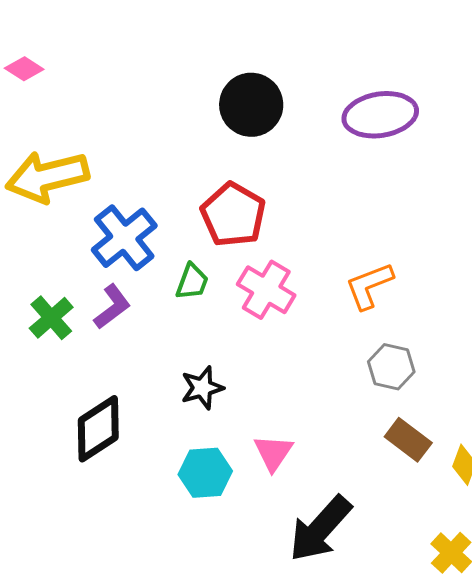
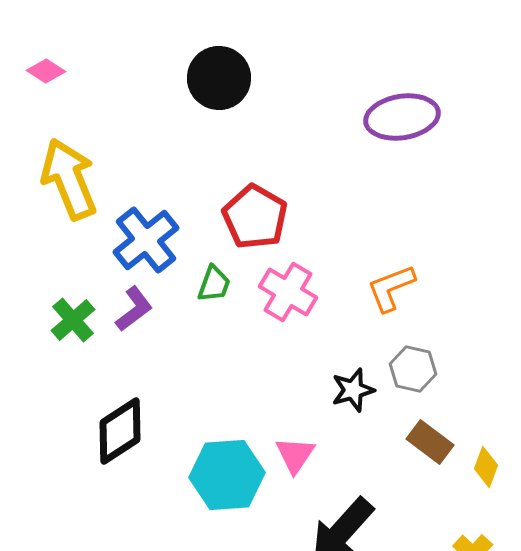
black circle: (251, 105) -> (219, 78), moved
yellow arrow: (47, 177) -> (69, 179), turned 82
black star: (202, 388) -> (353, 390), moved
cyan hexagon: (205, 473) -> (227, 475), size x1.4

